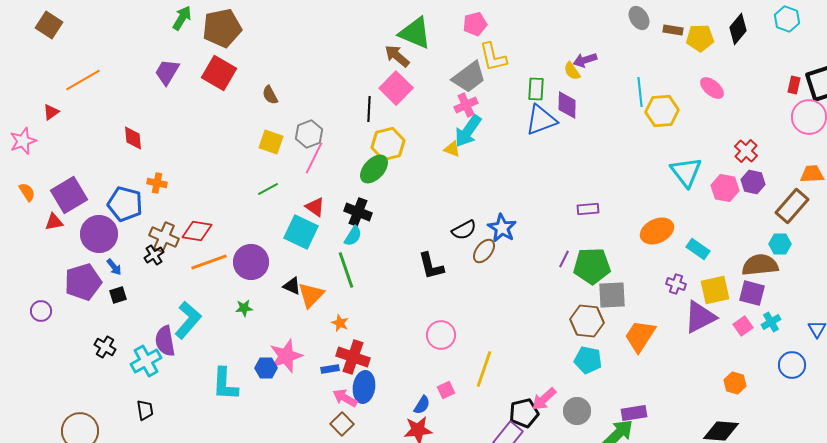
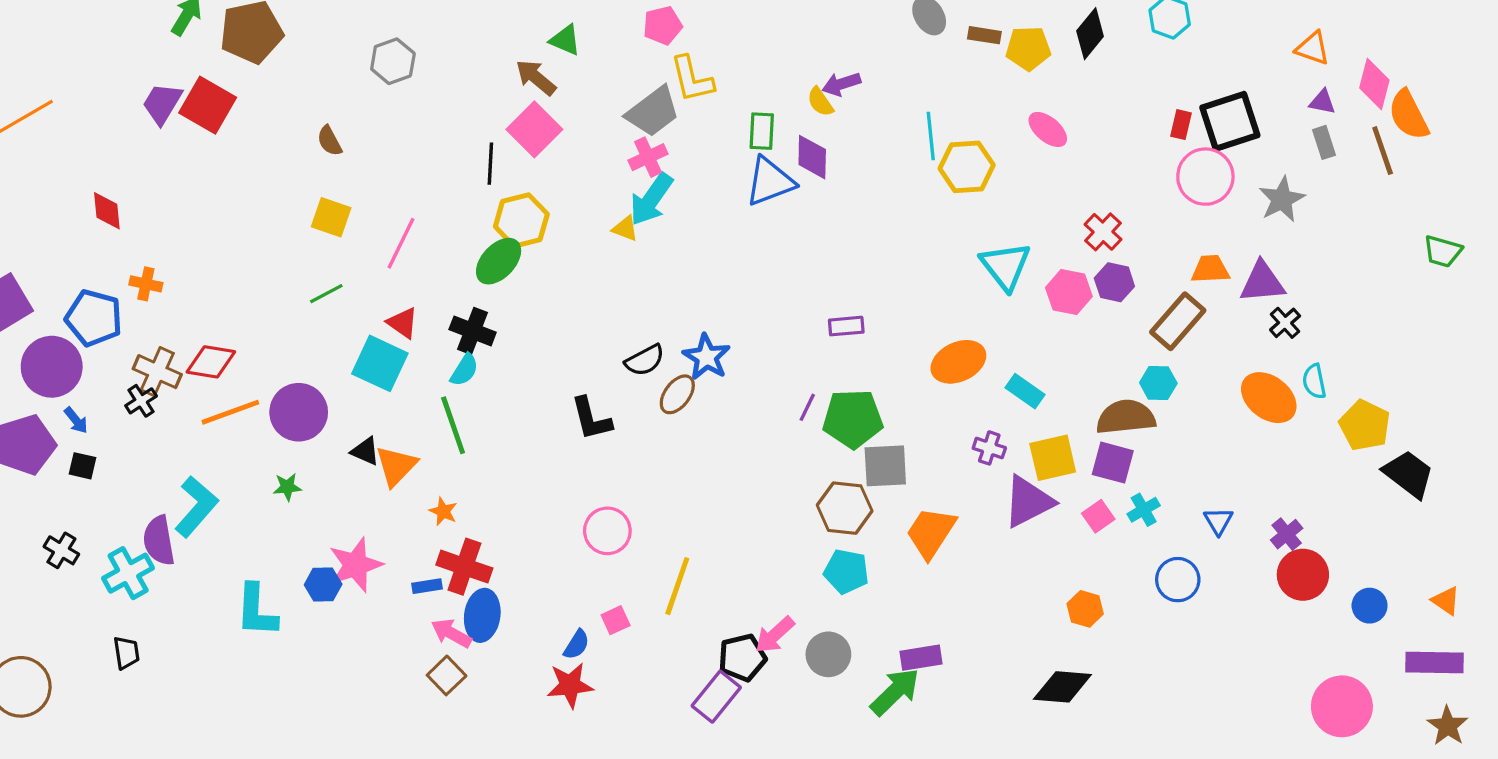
green triangle: (415, 33) -> (565, 40), size x0.6
red square: (219, 73) -> (208, 105), moved
gray hexagon: (309, 134) -> (393, 61), moved
black square: (118, 295) -> (83, 466), turned 30

